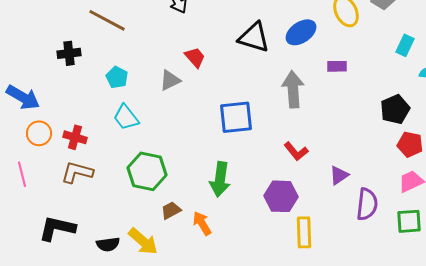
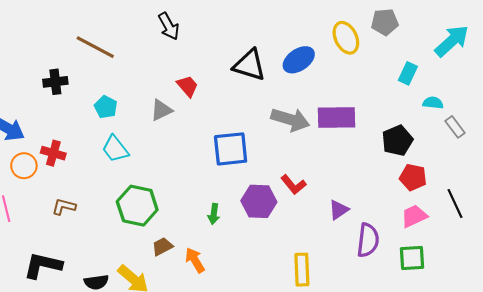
purple rectangle: (337, 66) -> (336, 117), moved, size x1.8
gray arrow: (293, 89) -> (290, 120), turned 111
red cross: (75, 137) -> (53, 153), moved
brown L-shape: (77, 172) -> (64, 207), size x0.7
green arrow: (220, 179) -> (214, 214), size x0.6
purple hexagon: (281, 196) -> (259, 201), moved

